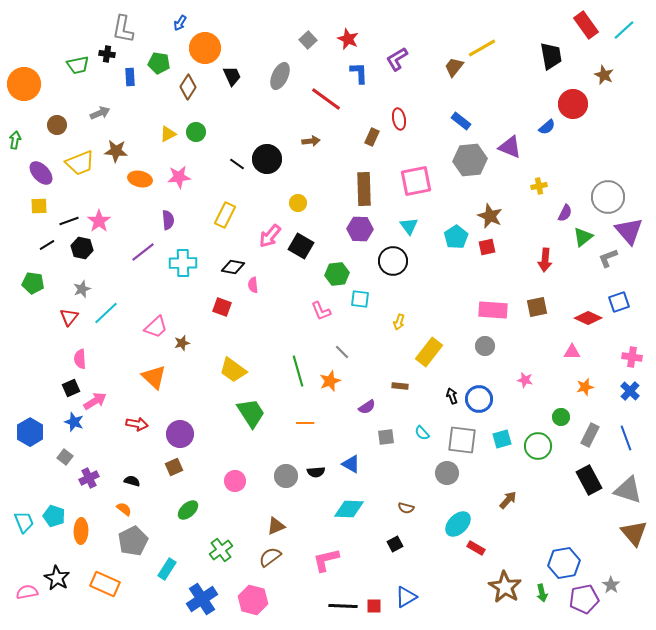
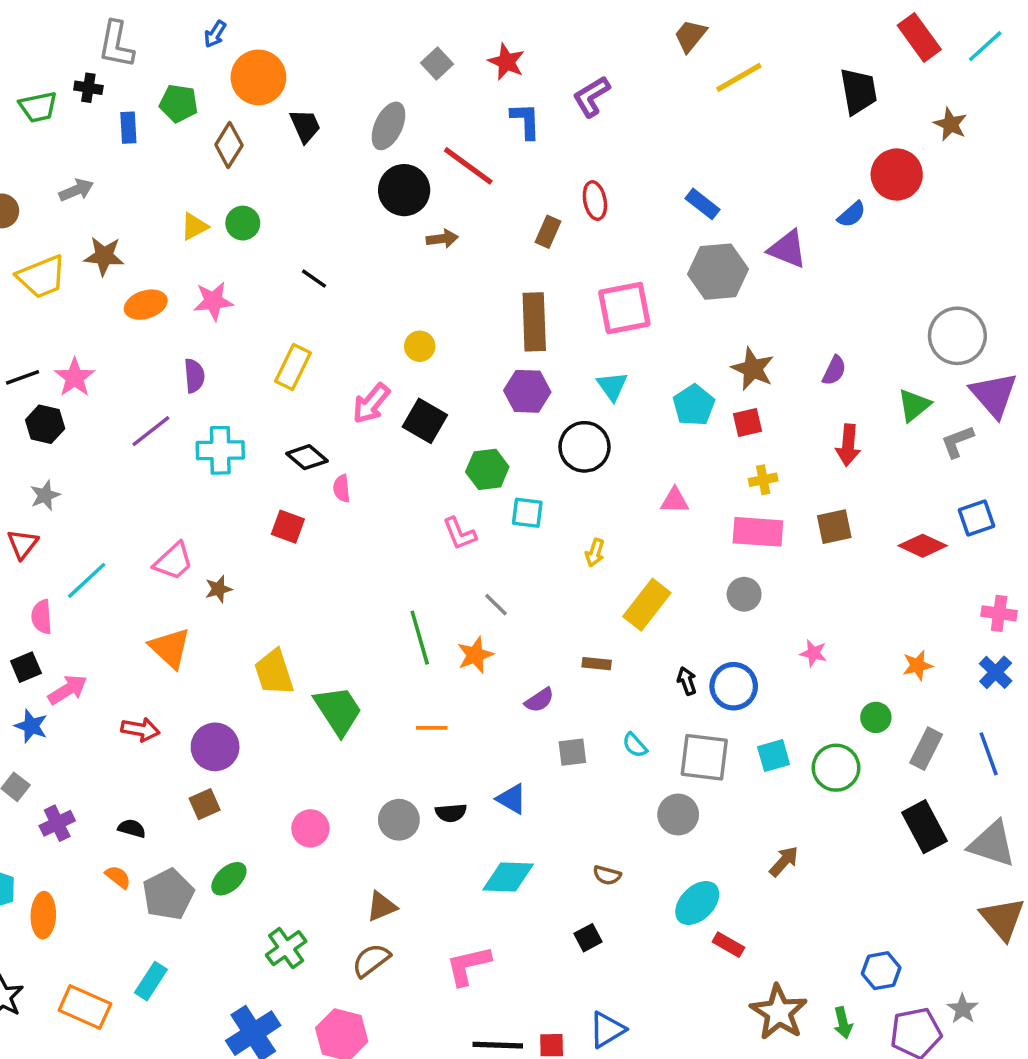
brown trapezoid: (454, 67) -> (690, 36), moved
black circle: (267, 159) -> (404, 190), moved
orange ellipse: (140, 179) -> (146, 305), turned -30
yellow cross: (539, 186) -> (763, 480), moved
purple semicircle: (565, 213) -> (834, 370), moved
black diamond: (233, 267) -> (307, 457), turned 30
cyan line: (106, 313) -> (87, 580), moved
pink triangle: (572, 352) -> (675, 501), moved
yellow trapezoid: (233, 370) -> (274, 672), moved, turned 36
gray pentagon: (133, 541) -> (168, 894), moved
blue hexagon: (564, 563) -> (881, 971), size x0.7
cyan rectangle: (167, 569) -> (151, 981), moved

